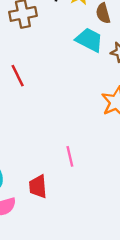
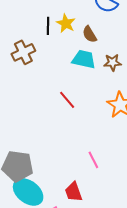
red line: (18, 76) -> (67, 100), moved

